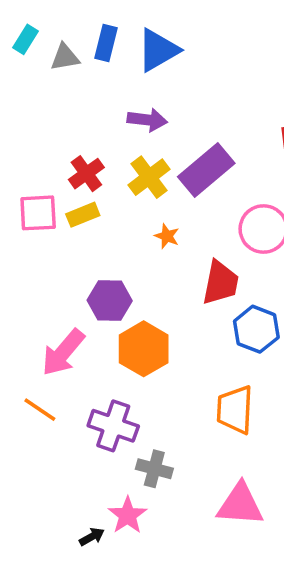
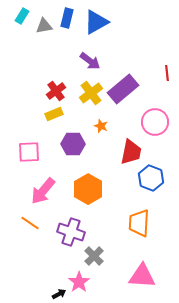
purple arrow: (147, 120) -> (90, 61), turned 30
pink square: (38, 213) -> (29, 152), moved
purple hexagon: (110, 301) -> (73, 144), moved
gray cross: (154, 469) -> (94, 256), turned 30

